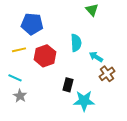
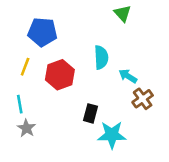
yellow line: (19, 50) -> (25, 67), turned -56
cyan line: (15, 78) -> (20, 104), turned 56

